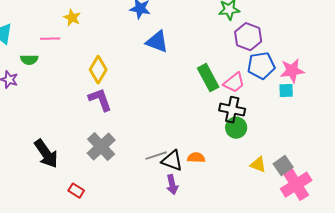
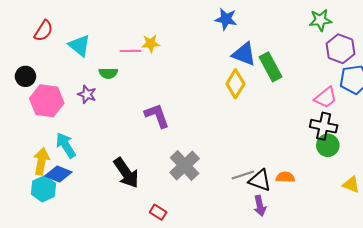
yellow star: (72, 18) -> (151, 43), moved, turned -30
yellow diamond: (98, 70) -> (235, 84), moved
green rectangle: (208, 78) -> (271, 67), moved
purple L-shape: (100, 100) -> (157, 116), moved

